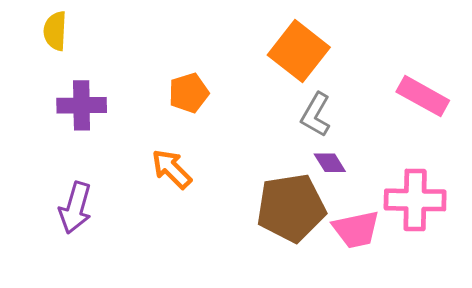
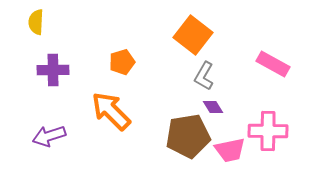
orange arrow: (172, 169) -> (111, 111), size x1.5
purple arrow: (75, 208) -> (49, 136), turned 56

